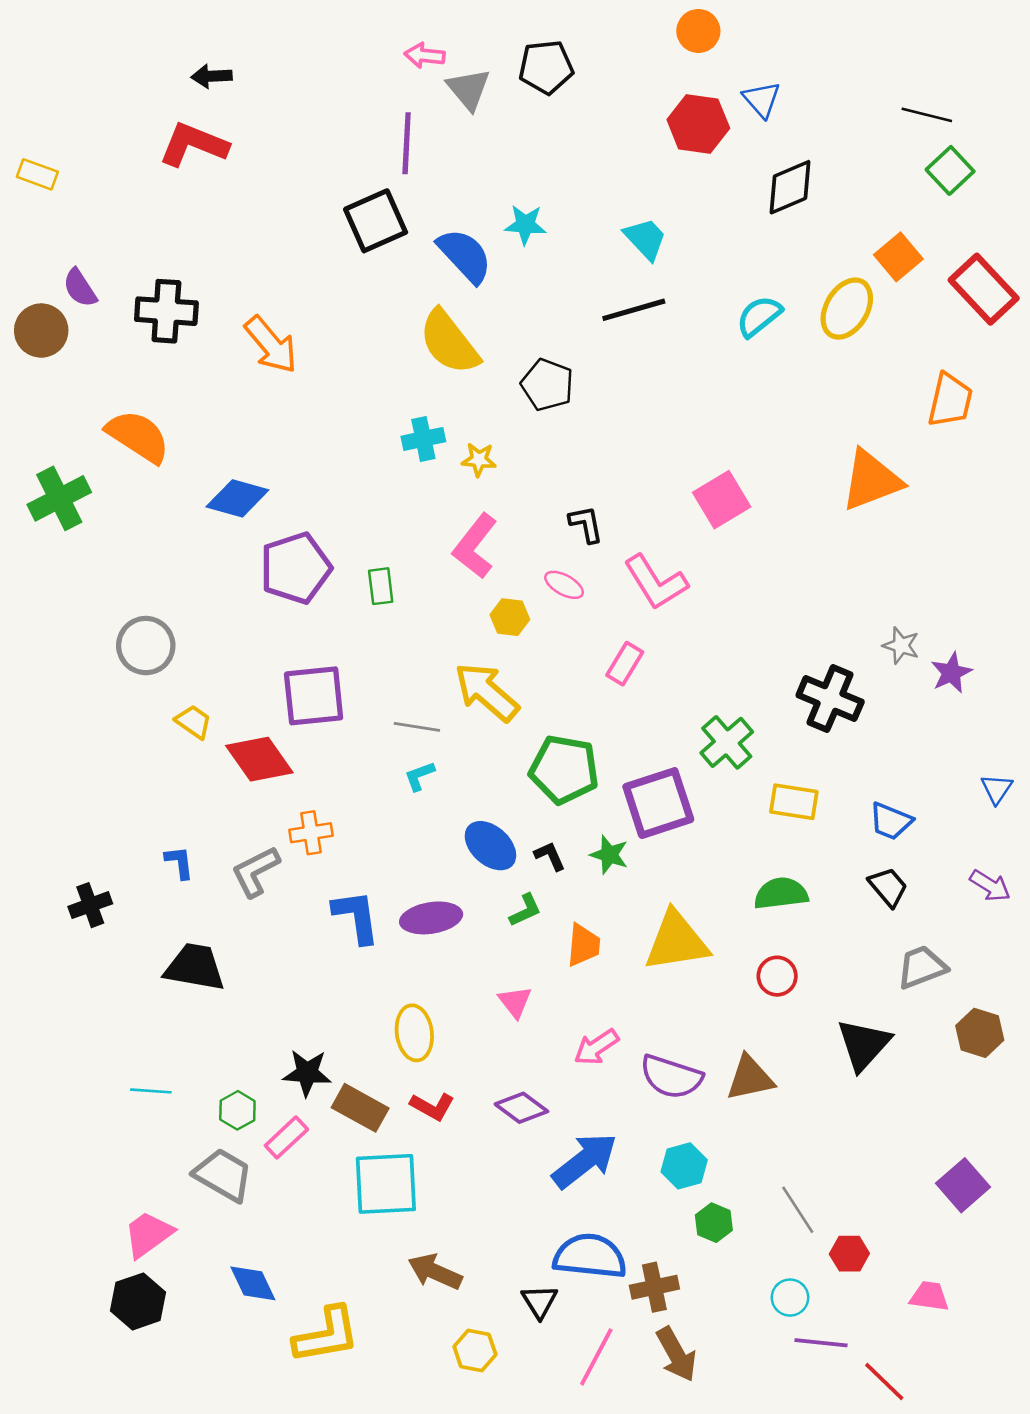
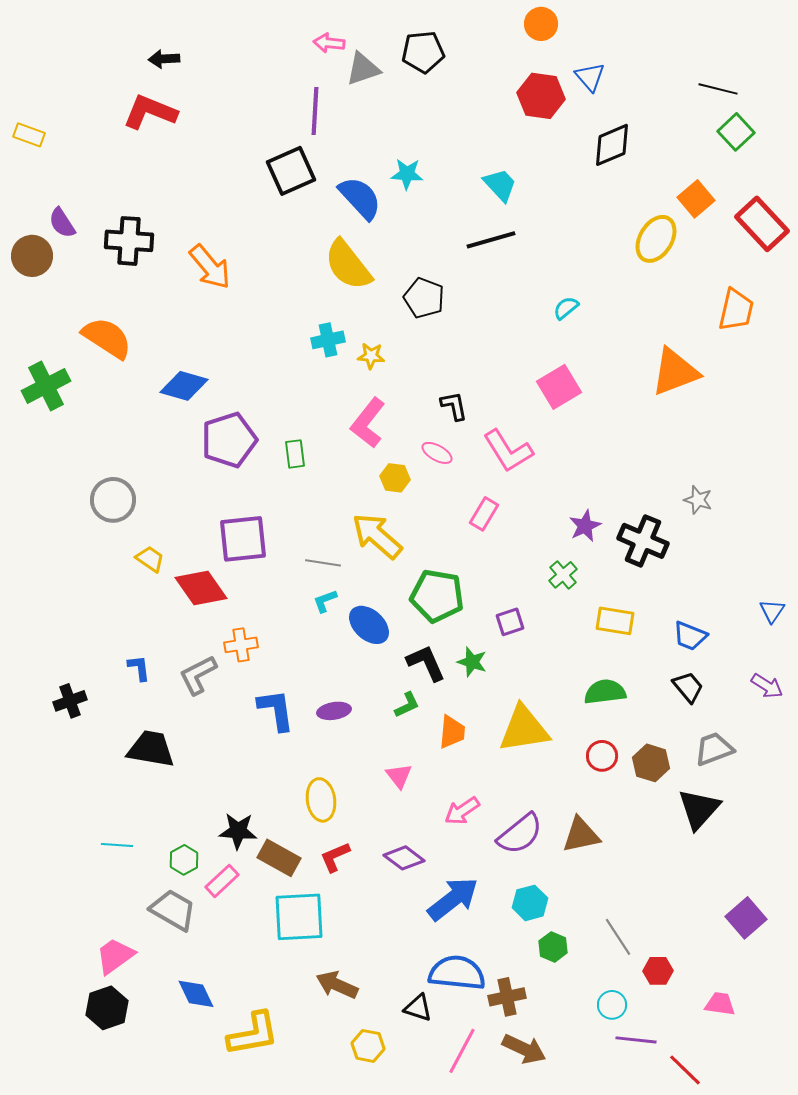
gray triangle: (469, 89) -> (363, 69), turned 51
cyan semicircle: (759, 316) -> (566, 308), moved, size x0.7
purple star: (951, 673) -> (585, 526), moved
green cross: (727, 742) -> (563, 575), size x0.7
purple square: (658, 803) -> (510, 622), size x0.5
blue ellipse: (490, 846) -> (369, 625), moved
black L-shape: (550, 856) -> (426, 663), size x1.6
purple ellipse: (431, 918) -> (334, 711), size x0.7
brown hexagon: (980, 1033) -> (651, 763), moved
black triangle: (864, 1044) -> (699, 809), moved
purple semicircle: (671, 1077) -> (520, 834), turned -57
red L-shape: (432, 1106) -> (335, 857), turned 128
black triangle: (540, 1301) -> (418, 1008), turned -40
brown arrow: (676, 1354) -> (524, 1049), turned -36

